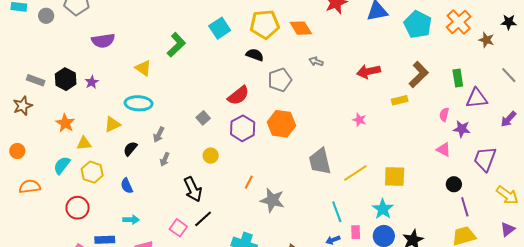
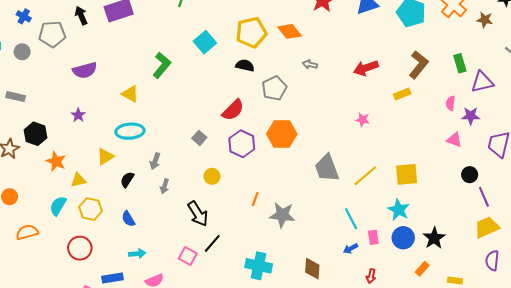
black hexagon: (66, 79) -> (36, 134), moved
gray rectangle: (36, 80) -> (16, 97), moved

